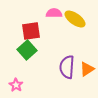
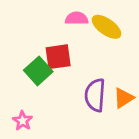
red square: (31, 31) -> (58, 57), moved

